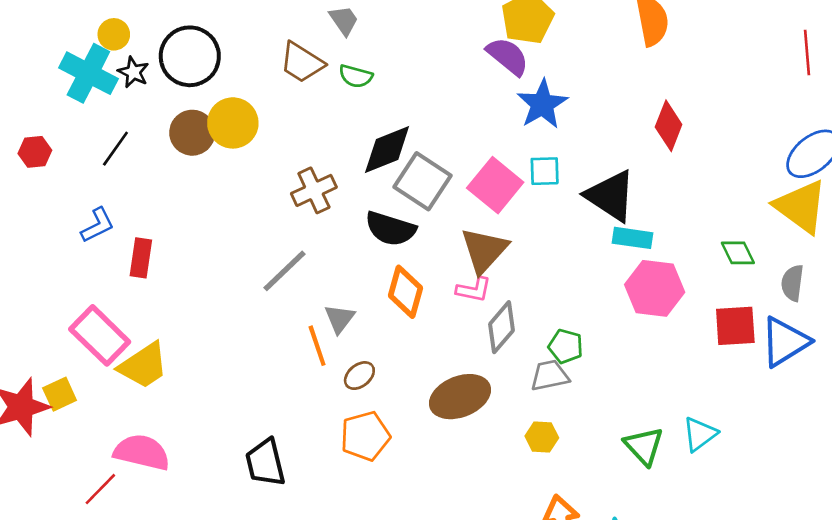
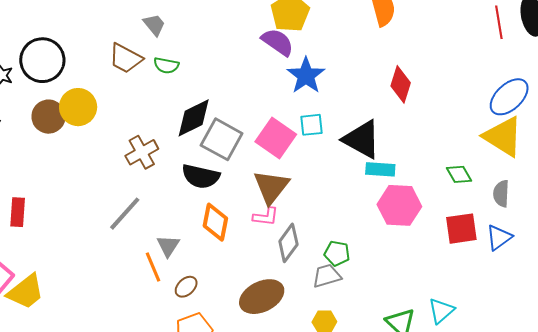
blue triangle: (785, 342) -> (499, 237), size x0.7

